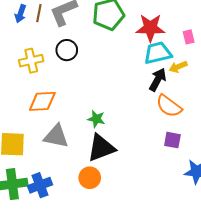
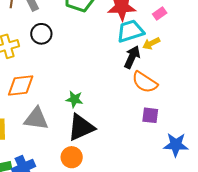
pink rectangle: (189, 37) -> (160, 13), turned 72

